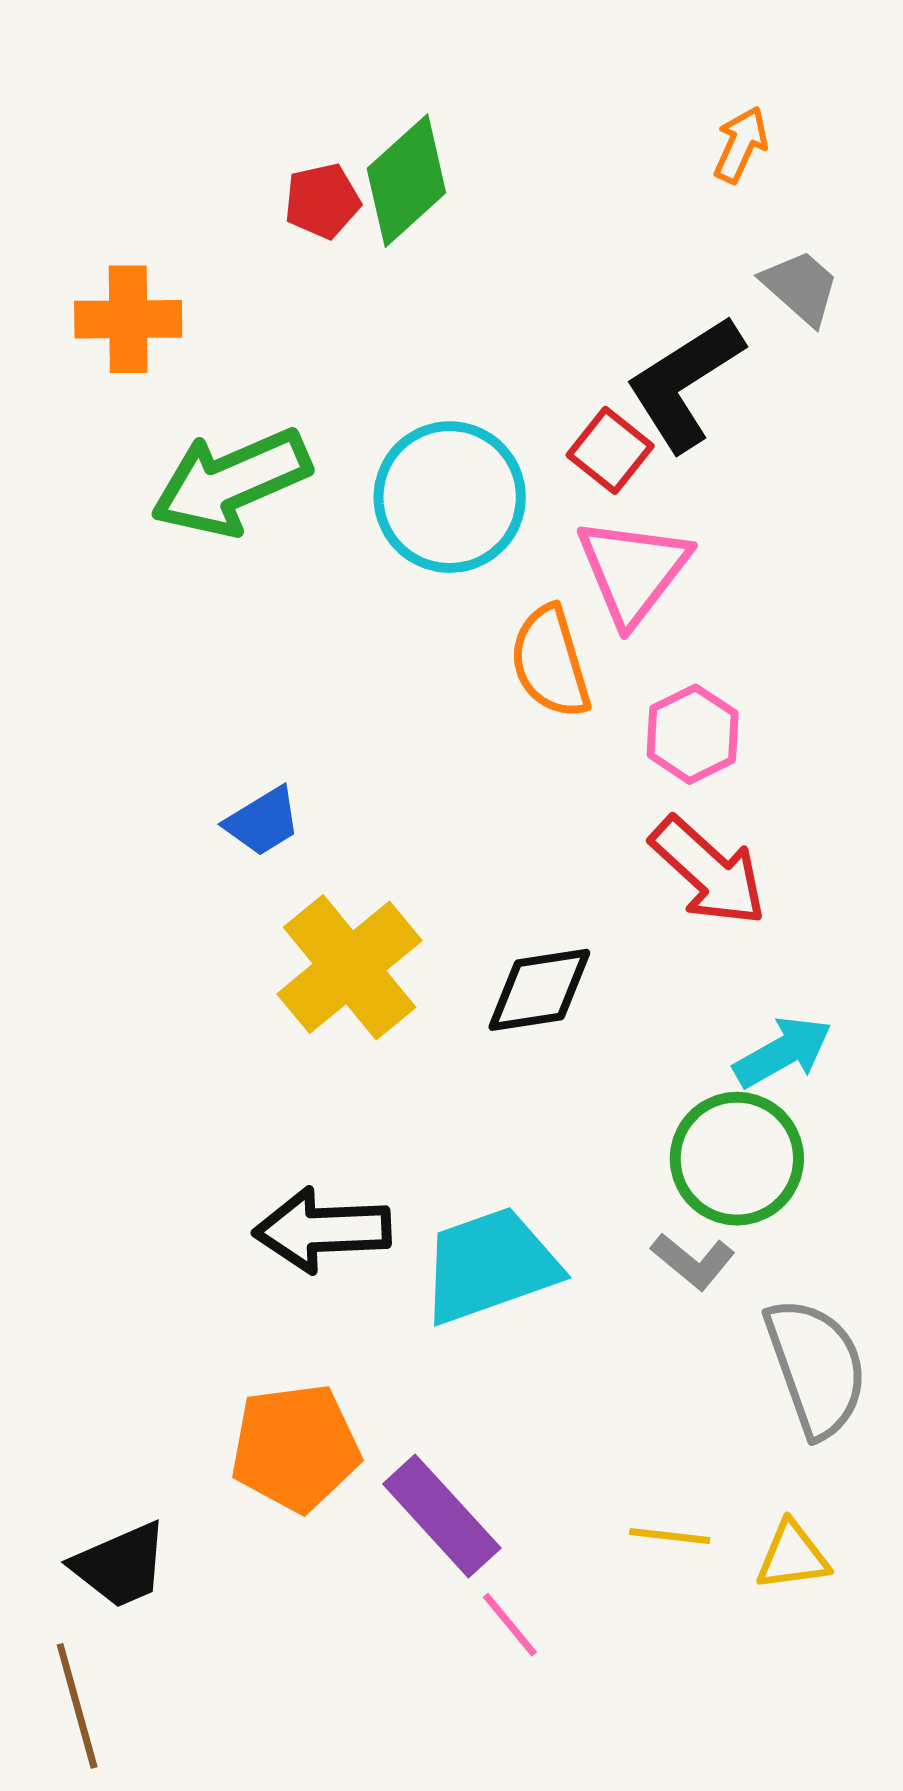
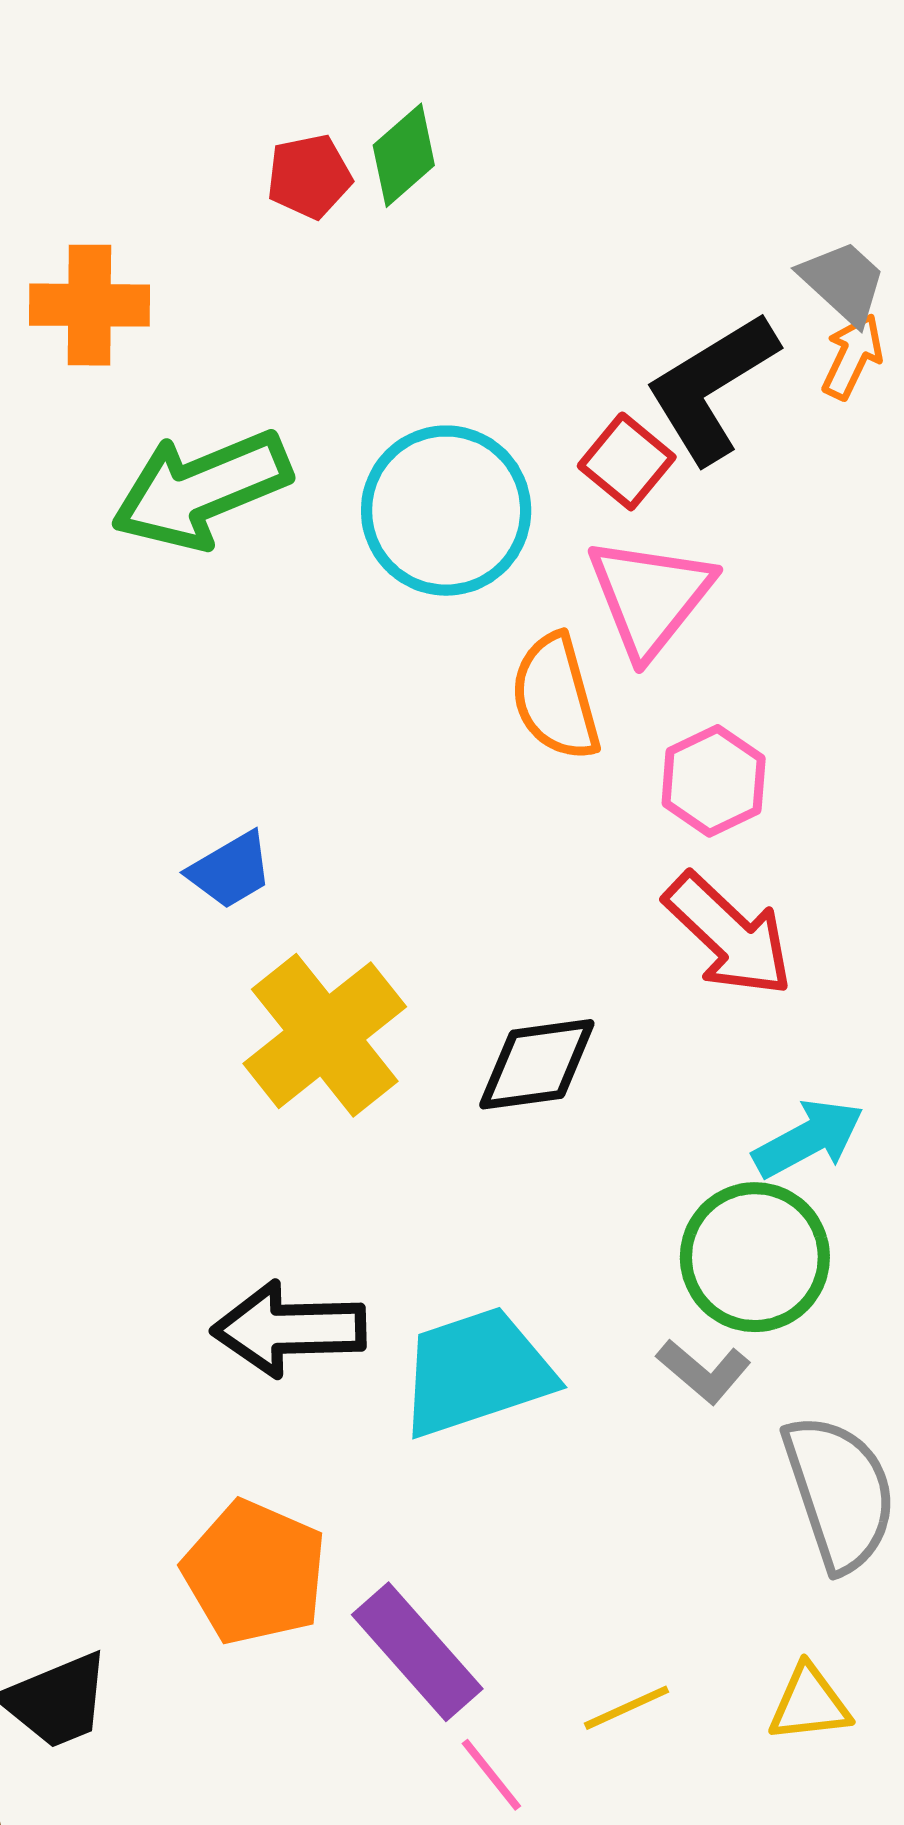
orange arrow: (741, 145) -> (852, 356), moved
green diamond: (406, 181) -> (404, 155), size x0.7
orange pentagon: (295, 1448) -> (255, 1572), turned 30
yellow line: (670, 1536) -> (627, 1708), moved, turned -32

